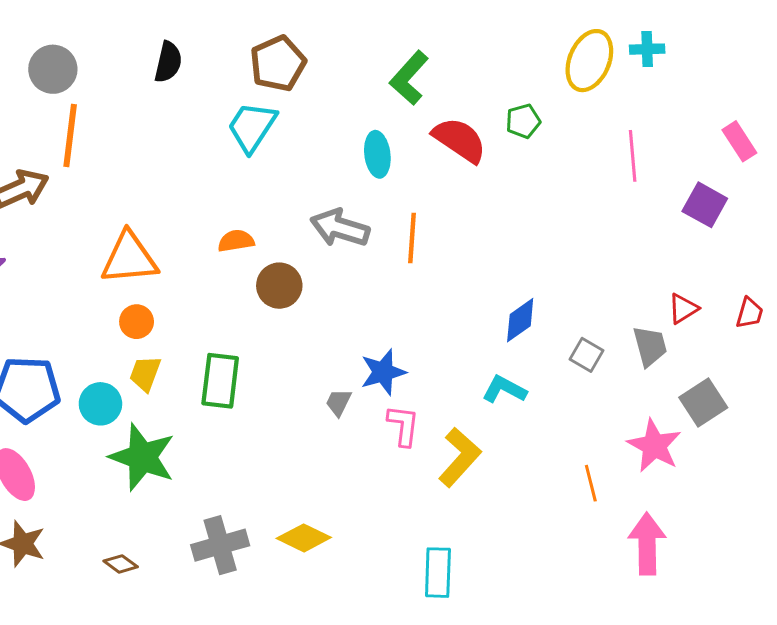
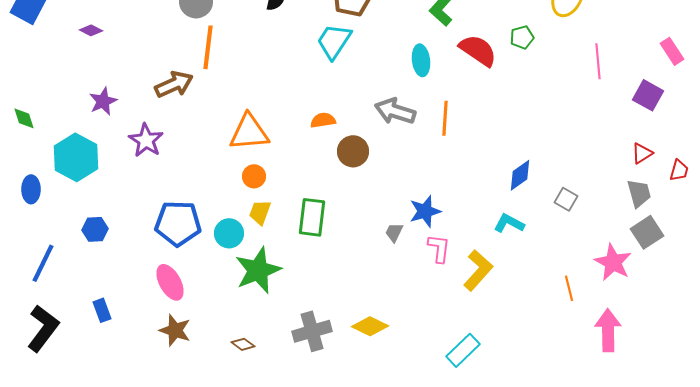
red triangle: (683, 309) -> (642, 153), moved
gray trapezoid: (650, 346) -> (639, 193), moved
green star: (142, 457) -> (258, 270), turned 30
cyan rectangle: (438, 573) -> (463, 350), turned 44

